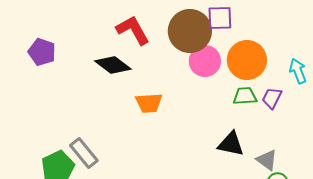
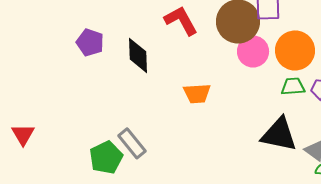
black diamond: (113, 65) -> (138, 55), moved, turned 51
black triangle: (231, 144) -> (279, 134), size x1.4

